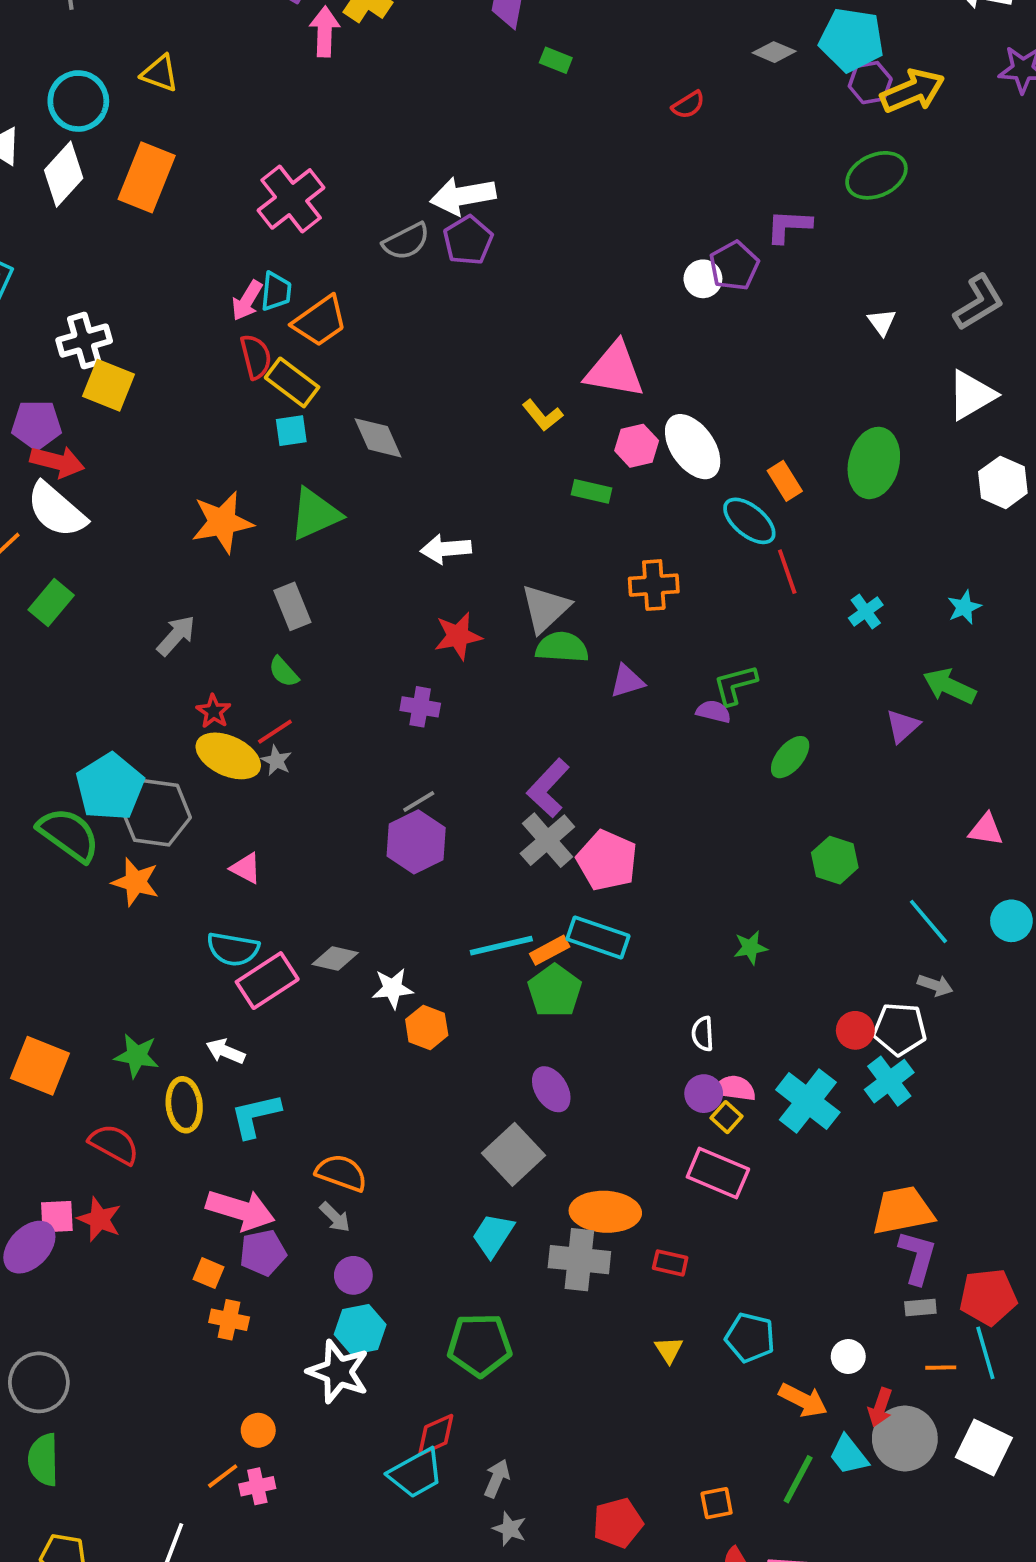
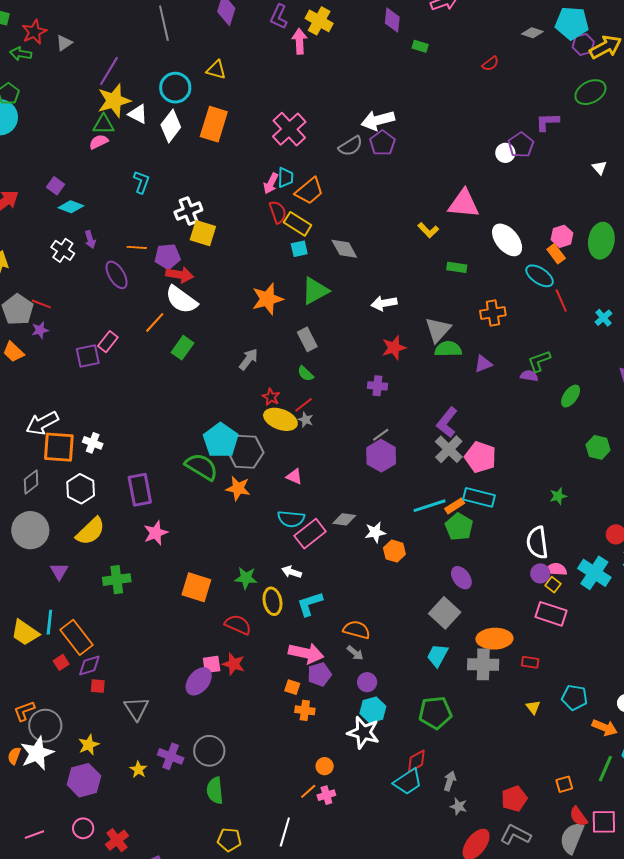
pink hexagon: (637, 446) -> (562, 236), moved
white semicircle: (703, 1034) -> (537, 543), size x1.8

